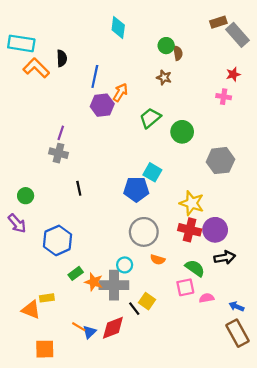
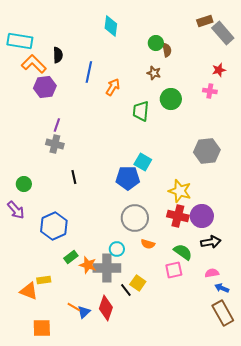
purple hexagon: (102, 105) -> (45, 87), moved
green trapezoid: (150, 118) -> (141, 111), turned -45
green circle: (182, 132) -> (171, 99), moved
pink semicircle: (207, 298) -> (212, 273), moved
red diamond: (113, 328) -> (106, 308), turned -50

